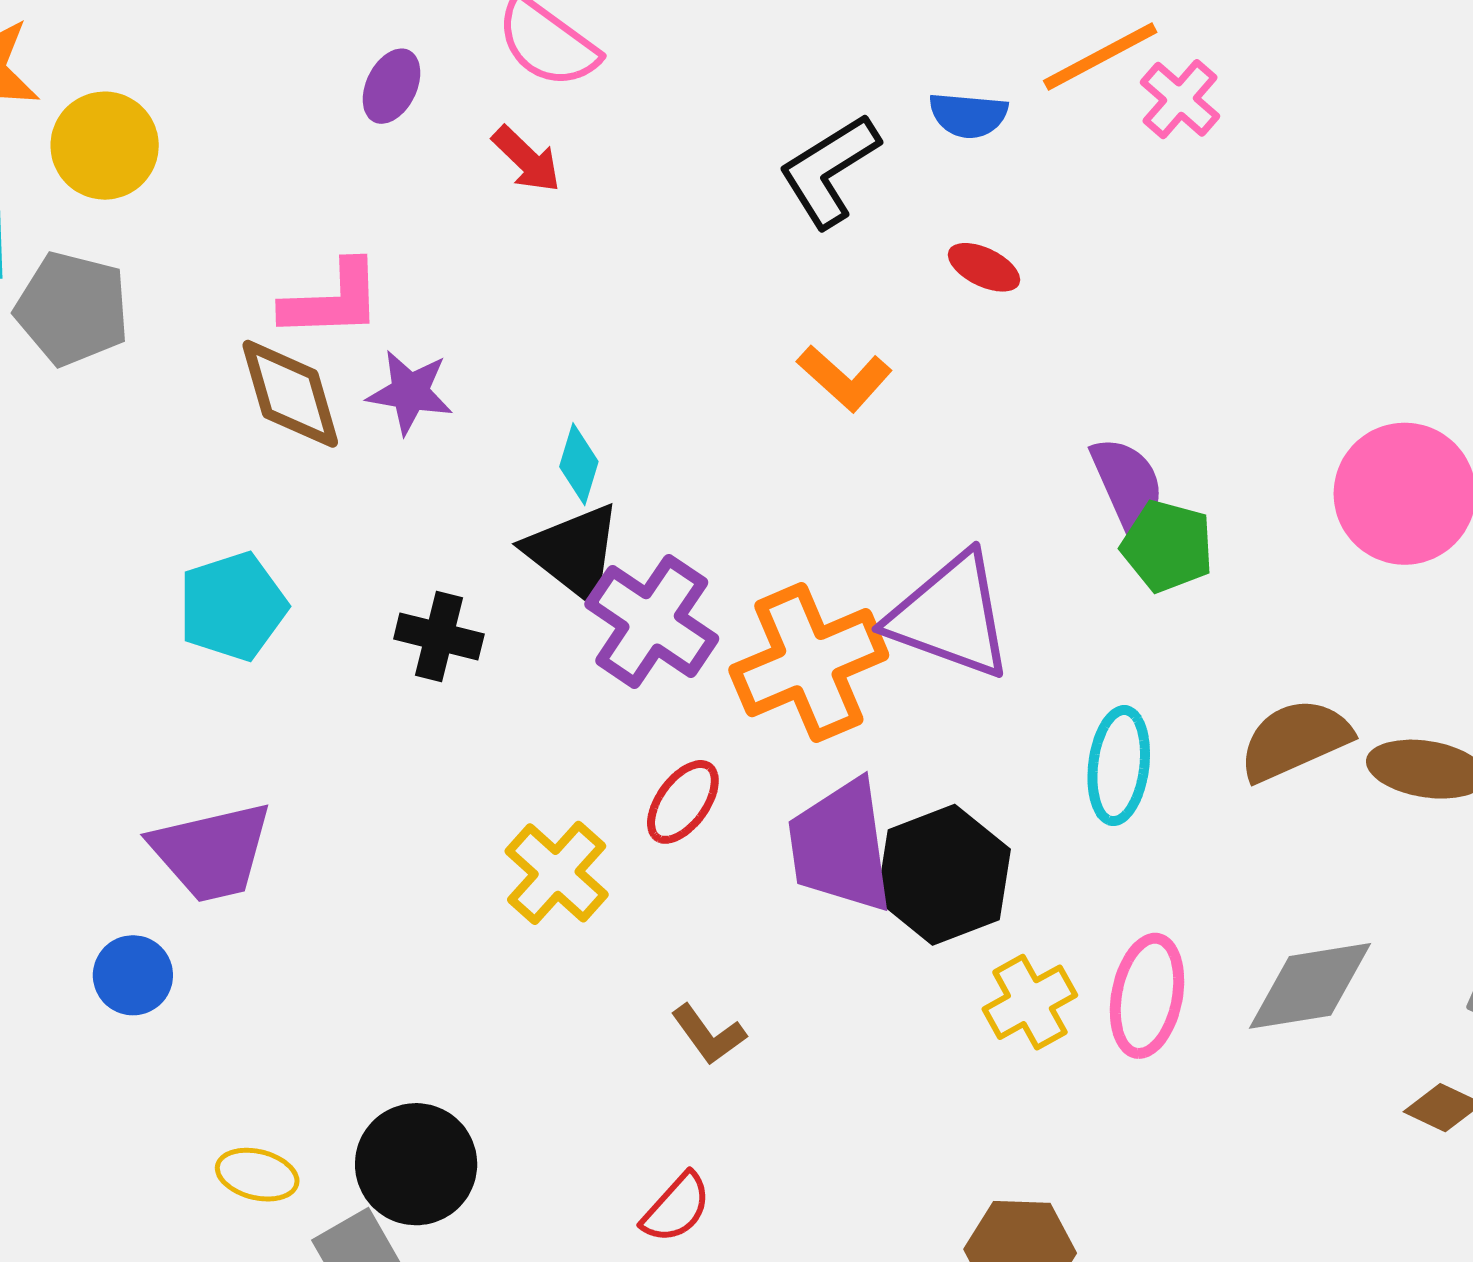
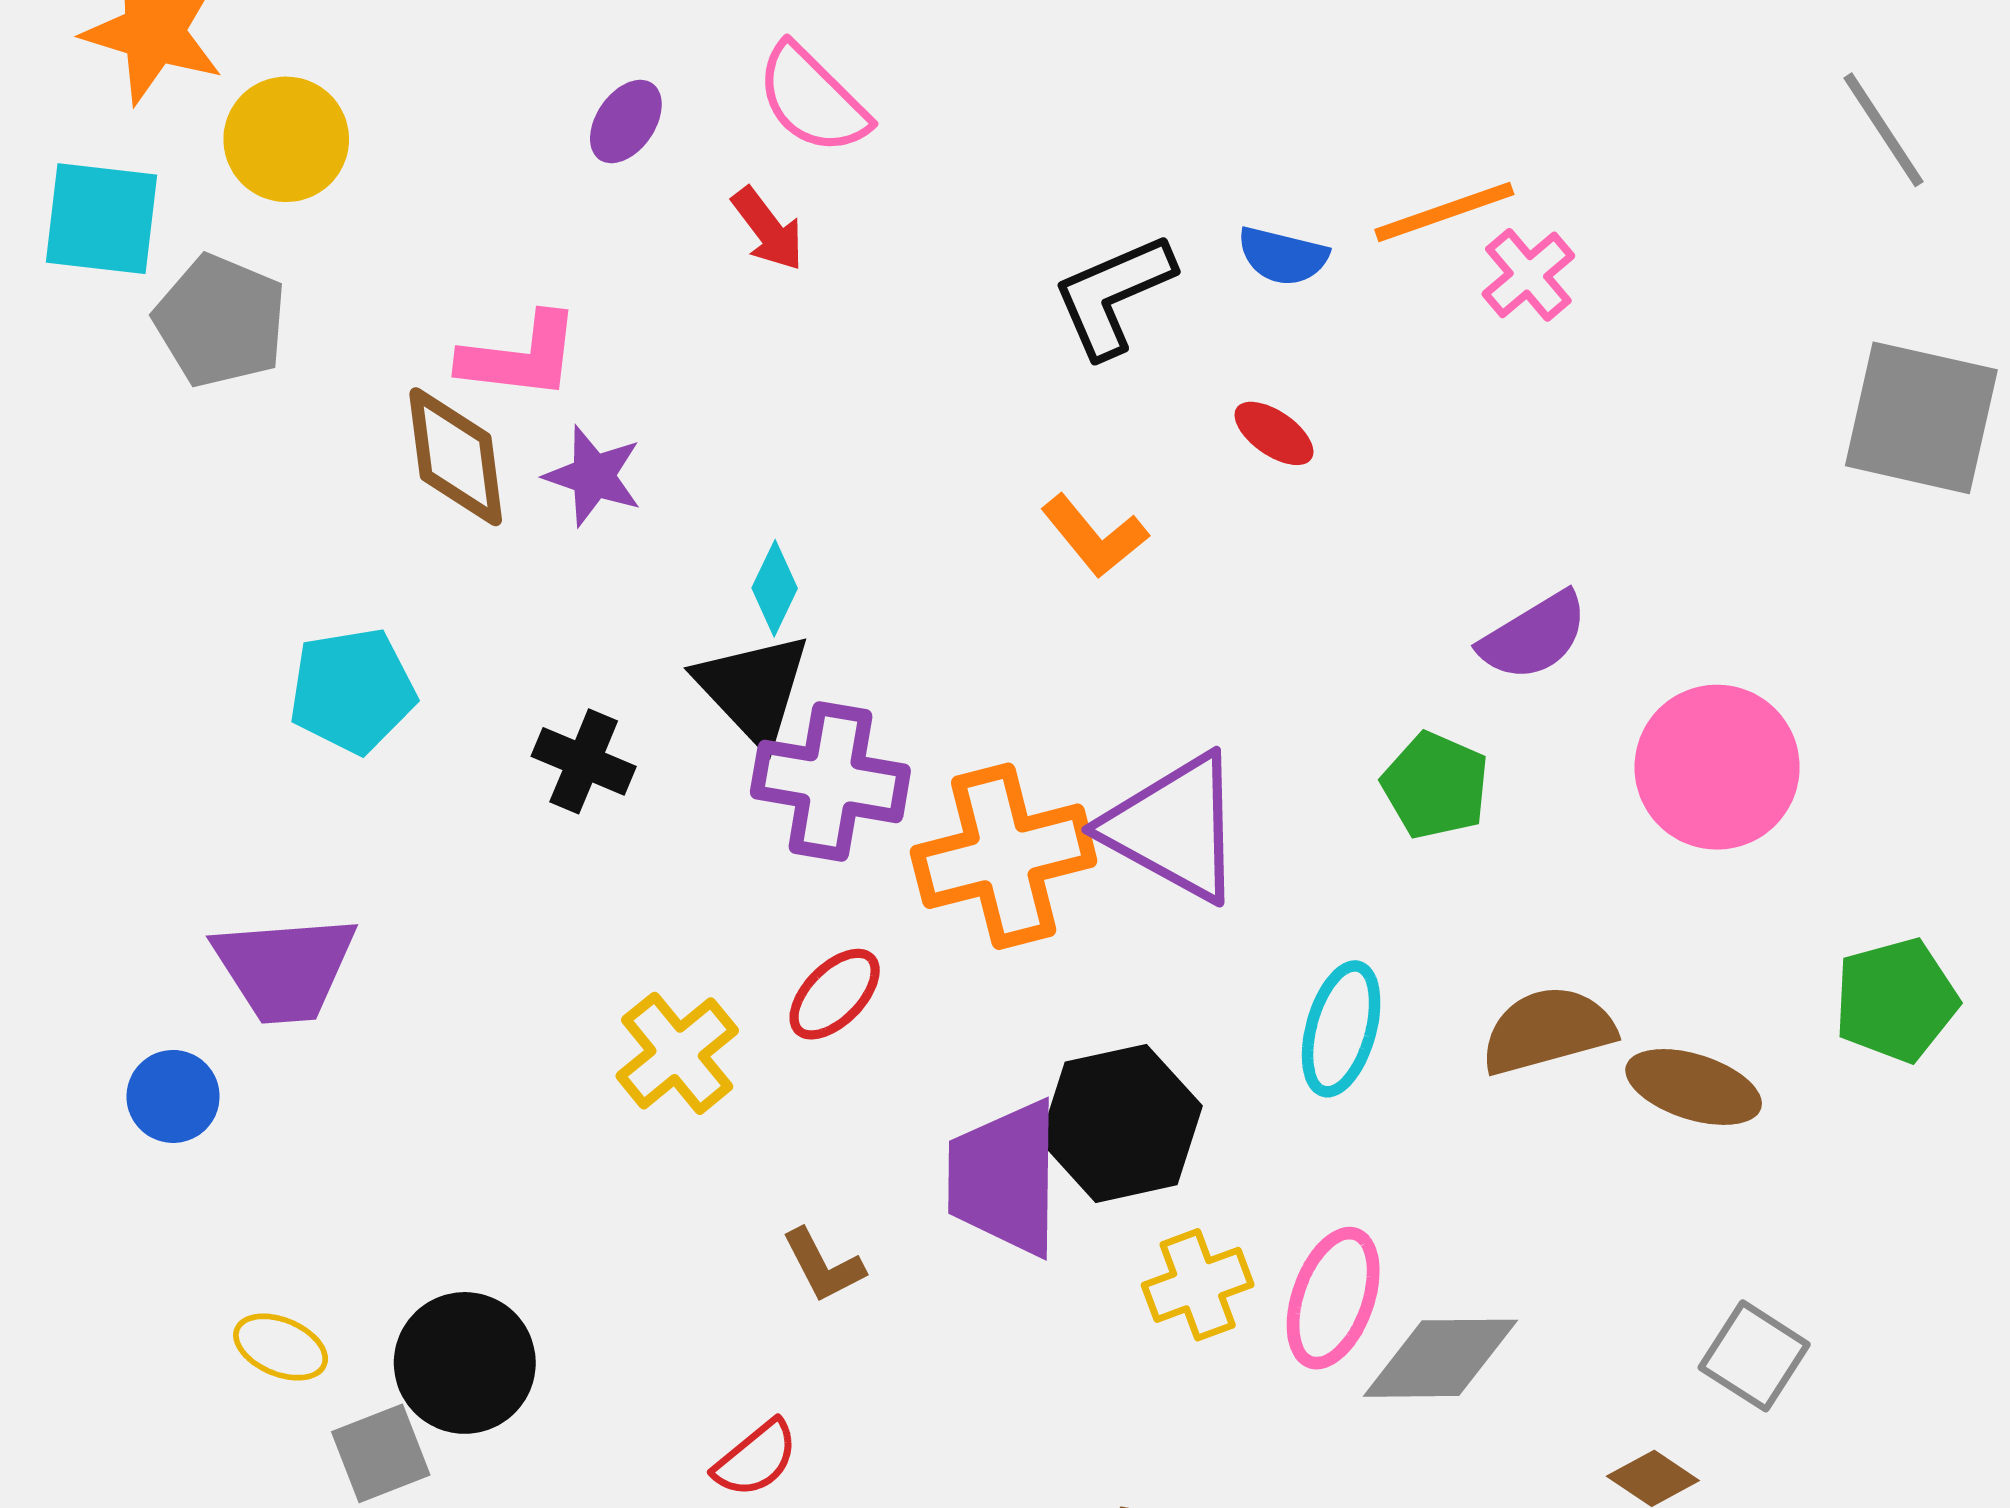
purple semicircle: (1128, 484) -> (1534, 636), moved, turned 74
purple cross: (652, 621) -> (830, 781), turned -33
purple trapezoid: (840, 846) -> (1005, 1178), moved
gray diamond: (1310, 986) -> (1440, 1358), moved

